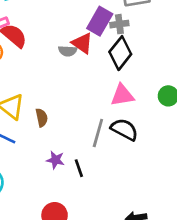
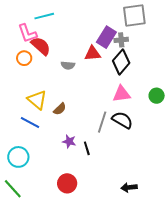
red triangle: (82, 43) -> (92, 53), turned -42
gray semicircle: (68, 51) -> (68, 65), moved
brown semicircle: (42, 118) -> (60, 109), turned 56

